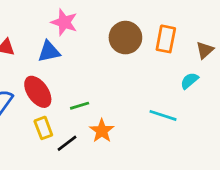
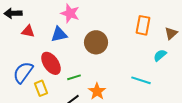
brown circle: (125, 38) -> (96, 42), moved
green line: (80, 106) -> (74, 77), moved
yellow rectangle: (43, 128) -> (41, 88), moved

